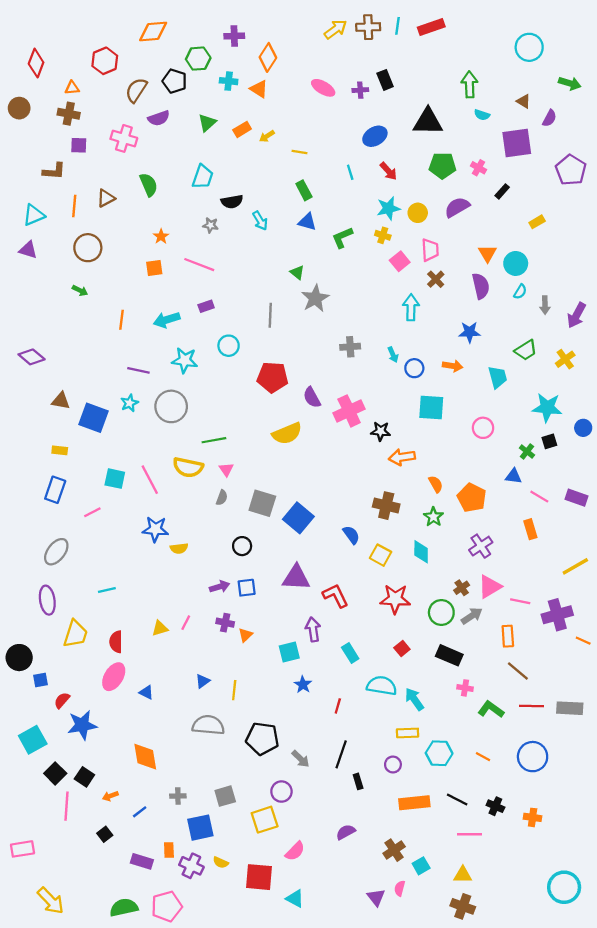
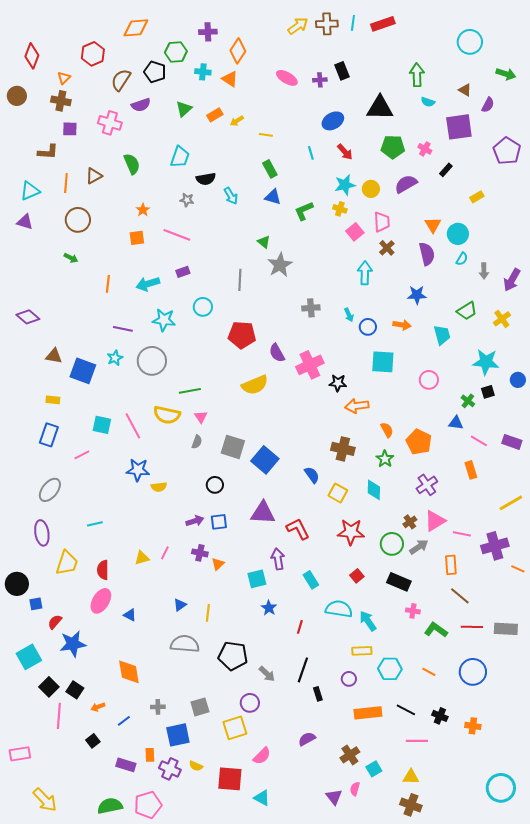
orange triangle: (72, 88) -> (64, 78), turned -40

